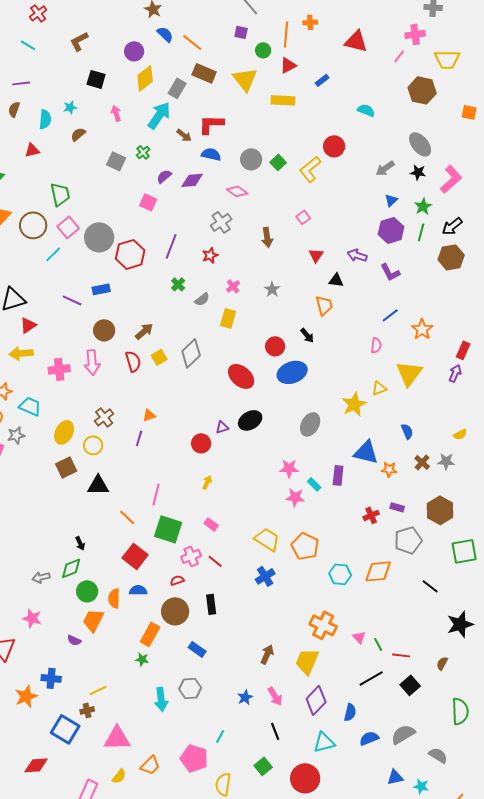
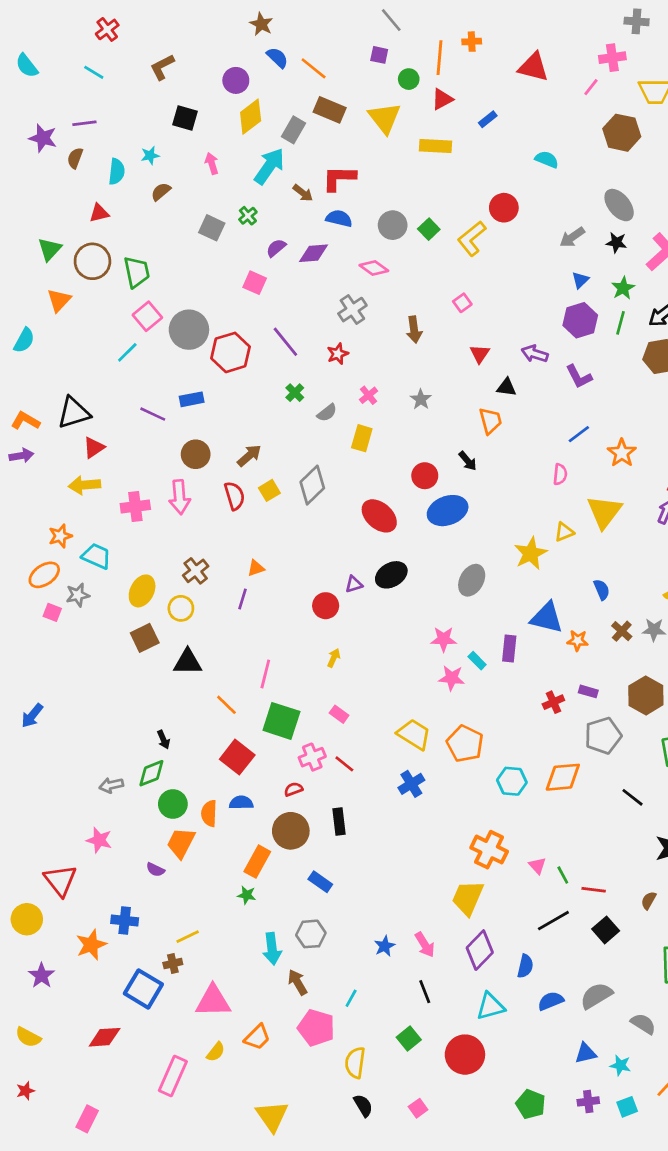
brown circle: (33, 225) -> (92, 261), moved
purple line: (171, 246) -> (285, 342), turned -60
brown arrow: (267, 654) -> (297, 982), moved, turned -54

